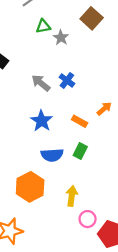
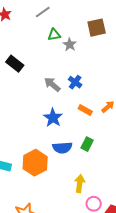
brown square: (92, 18) -> (97, 28), turned 36
orange rectangle: (80, 121) -> (85, 110), moved
orange hexagon: (30, 187) -> (35, 163), moved

